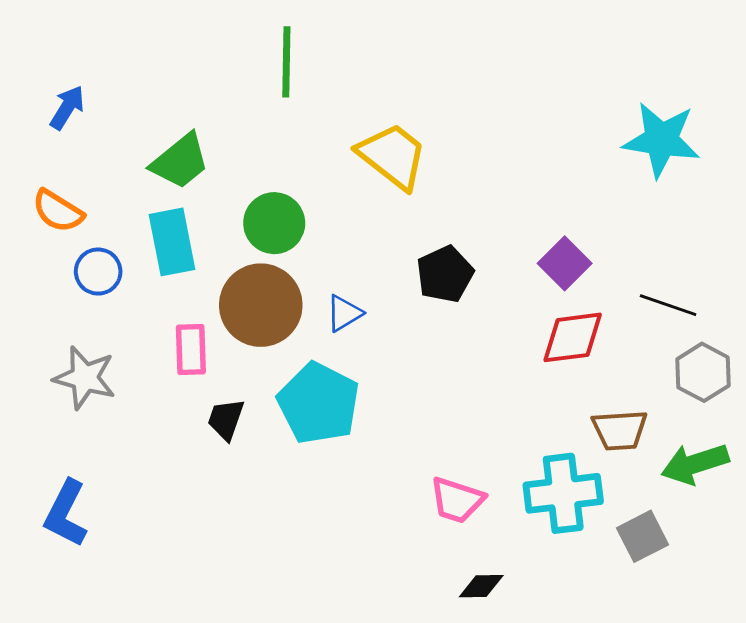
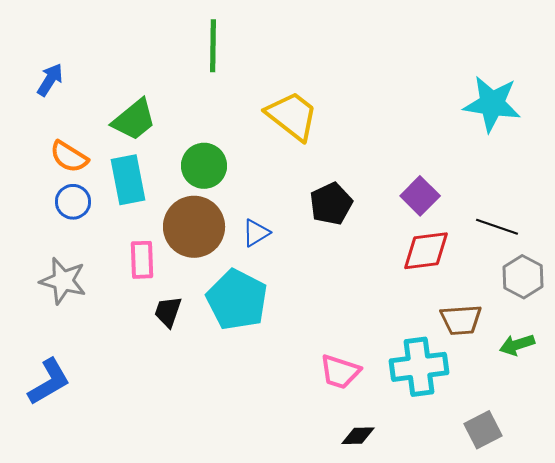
orange semicircle: (58, 211) -> (69, 157), moved
green arrow: (695, 464) -> (517, 345), size x0.7
blue L-shape: (66, 513) -> (49, 382), turned -147
gray square: (643, 536) -> (483, 430), moved

